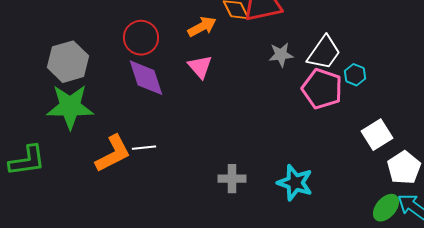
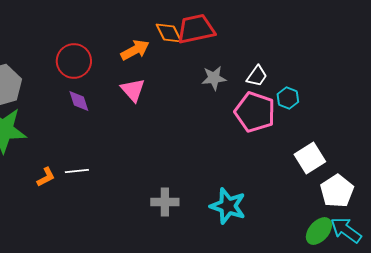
white trapezoid: (324, 53) -> (257, 76), size x0.6
purple diamond: (146, 78) -> (79, 101), size x0.6
orange L-shape: (113, 154) -> (46, 177), size x0.5

